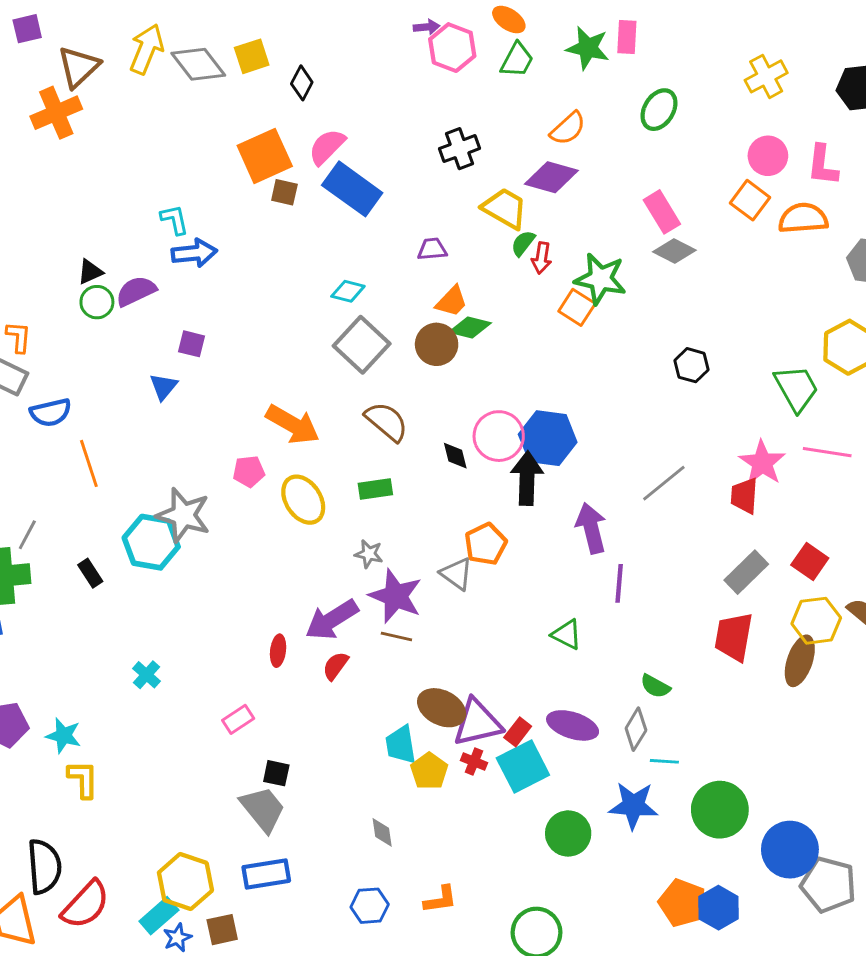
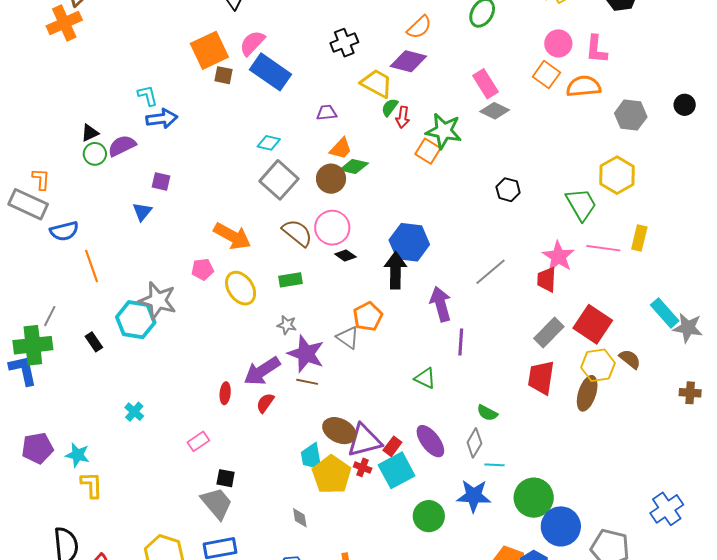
pink circle: (499, 436) -> (332, 228), moved
black diamond: (455, 456) -> (345, 256), turned -40
red square: (810, 561) -> (593, 324), size x1.5
purple ellipse: (573, 725) -> (430, 441), turned 36
yellow pentagon: (429, 771) -> (332, 475), size x1.5
blue circle: (790, 850) -> (561, 526), moved

